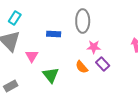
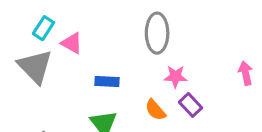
blue rectangle: (54, 34) -> (107, 82), moved
pink triangle: (32, 56) -> (72, 43), moved, turned -32

